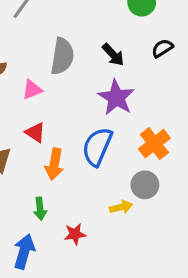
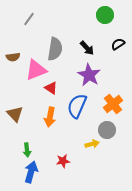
pink triangle: (32, 90) -> (36, 70), size x1.6
red triangle: (35, 132) -> (51, 88), moved
green arrow: (40, 209) -> (27, 150), moved

